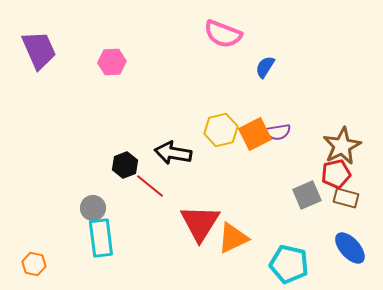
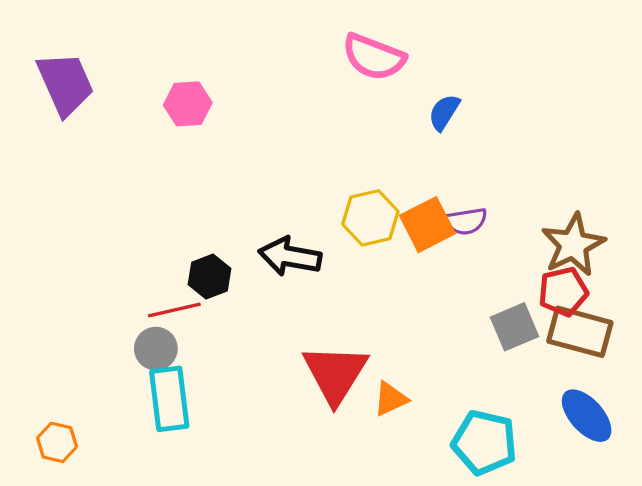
red line: (150, 186) -> (174, 310), moved, turned -52
brown rectangle: (346, 198) -> (580, 332), size x1.5
orange triangle: (233, 238) -> (391, 399), size x0.7

